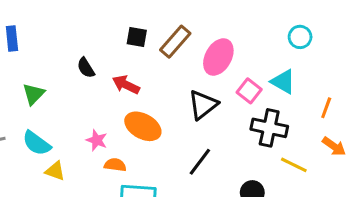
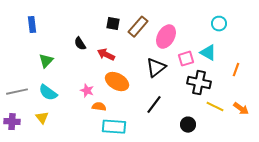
pink square: (249, 91) -> (186, 59), turned 35
orange arrow: (334, 146) -> (241, 109), moved
yellow triangle: (55, 171) -> (42, 118), moved, turned 32

